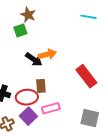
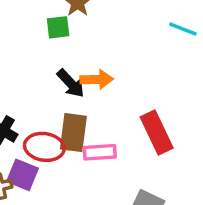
brown rectangle: (41, 86) -> (73, 133), size x1.5
pink rectangle: (51, 108) -> (100, 152), moved
purple square: (28, 116) -> (23, 175), moved, turned -36

